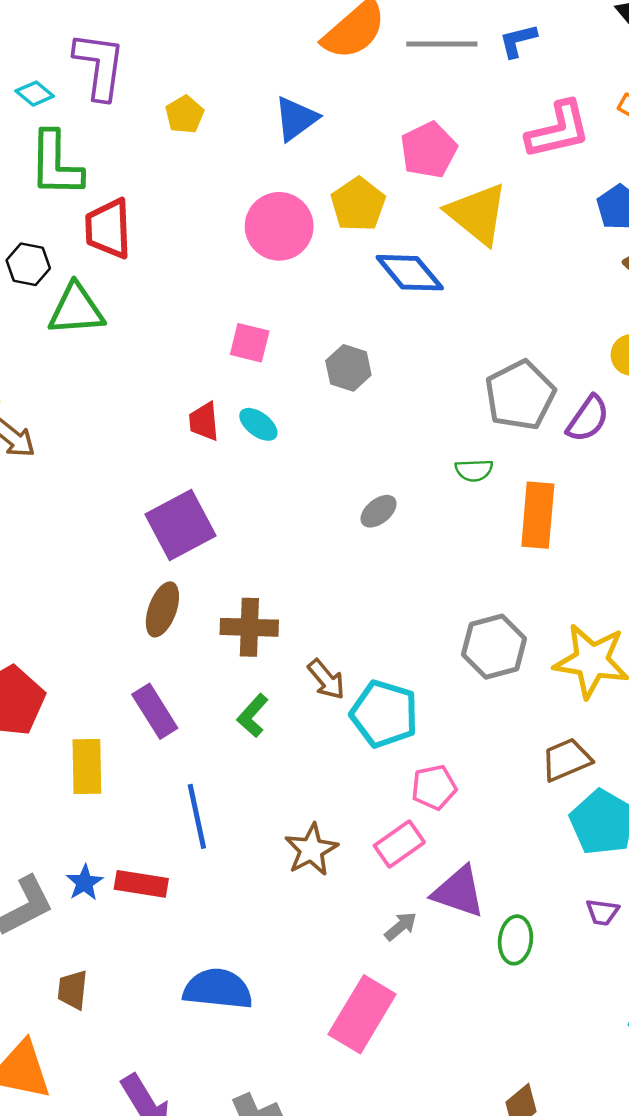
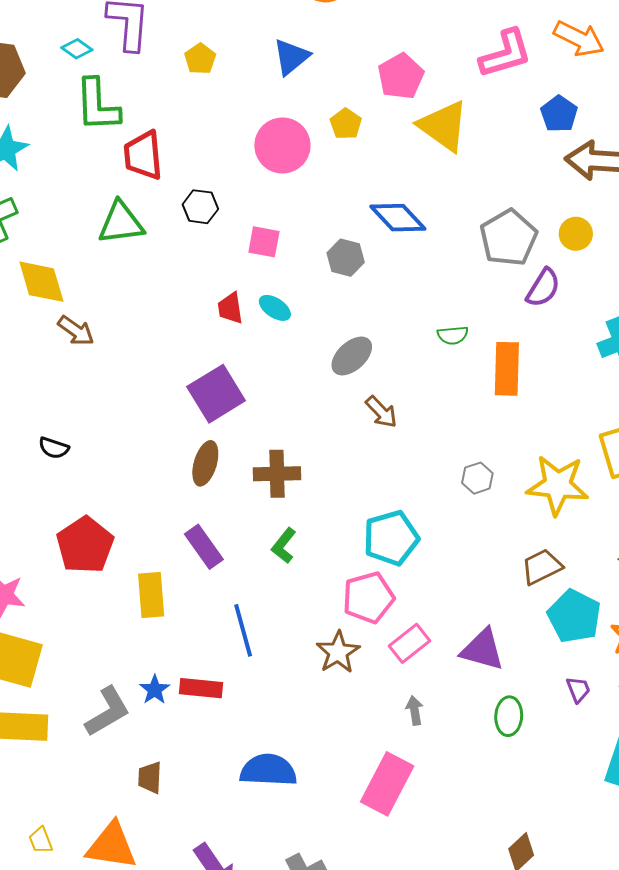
yellow pentagon: (358, 204) -> (346, 124), size x0.7
black hexagon: (28, 264) -> (200, 207), moved
blue diamond: (410, 273) -> (398, 218), moved
gray pentagon: (520, 395) -> (509, 238), moved
gray ellipse: (379, 511) -> (352, 356), moved, size x1.4
gray hexagon: (494, 647) -> (477, 478), size x0.6
brown arrow: (326, 679) -> (381, 412), moved
cyan pentagon: (384, 714) -> (391, 538), turned -30
pink pentagon: (434, 787) -> (368, 598), moved, size x1.4
purple triangle: (459, 892) -> (482, 650), moved
purple trapezoid: (602, 912) -> (578, 689), turned -116
gray arrow: (401, 926) -> (415, 710), turned -56

